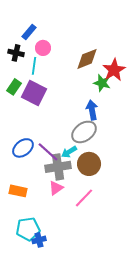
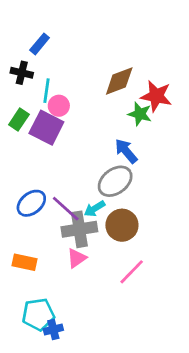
pink circle: (43, 48) -> (59, 106), moved
red star: (114, 70) -> (156, 96), turned -30
blue arrow: (92, 110) -> (126, 151), turned -30
pink line: (84, 198) -> (132, 272), moved

